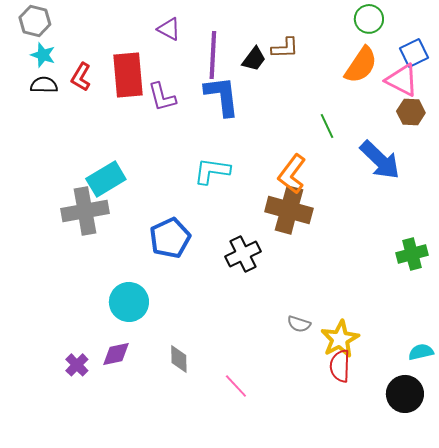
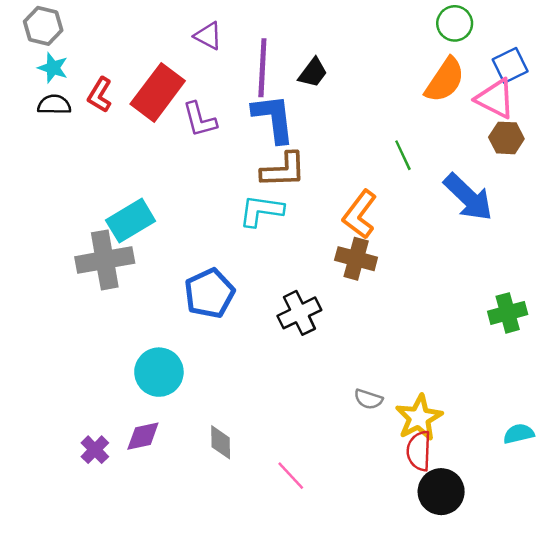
brown L-shape: (285, 48) -> (283, 170), moved, size x1.4
red rectangle: (128, 75) -> (158, 92), turned 42
brown cross: (289, 210) -> (356, 259), size x0.7
black circle: (405, 394) -> (441, 492), moved

